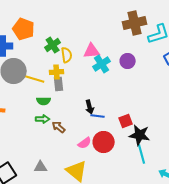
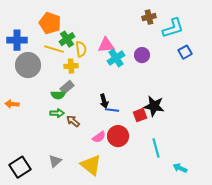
brown cross: (135, 23) -> (149, 17), size x0.6
orange pentagon: (24, 29) -> (50, 23), moved
yellow line: (35, 79) -> (54, 49), moved
gray rectangle: (59, 84) -> (67, 87), moved, turned 56
black star: (140, 135) -> (154, 106), moved
gray triangle: (41, 167) -> (55, 161), turned -40

